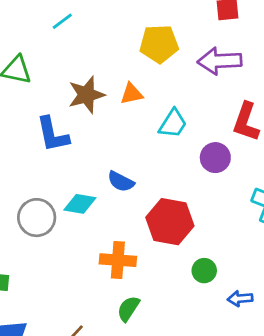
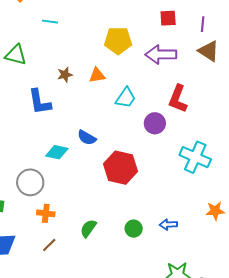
cyan line: (62, 21) -> (50, 22), turned 42
brown star: (86, 95) -> (65, 75), size x0.6
gray circle: (37, 218) -> (30, 182), moved
orange cross: (118, 260) -> (46, 213), moved, size x0.7
green circle: (204, 271) -> (134, 229), moved

